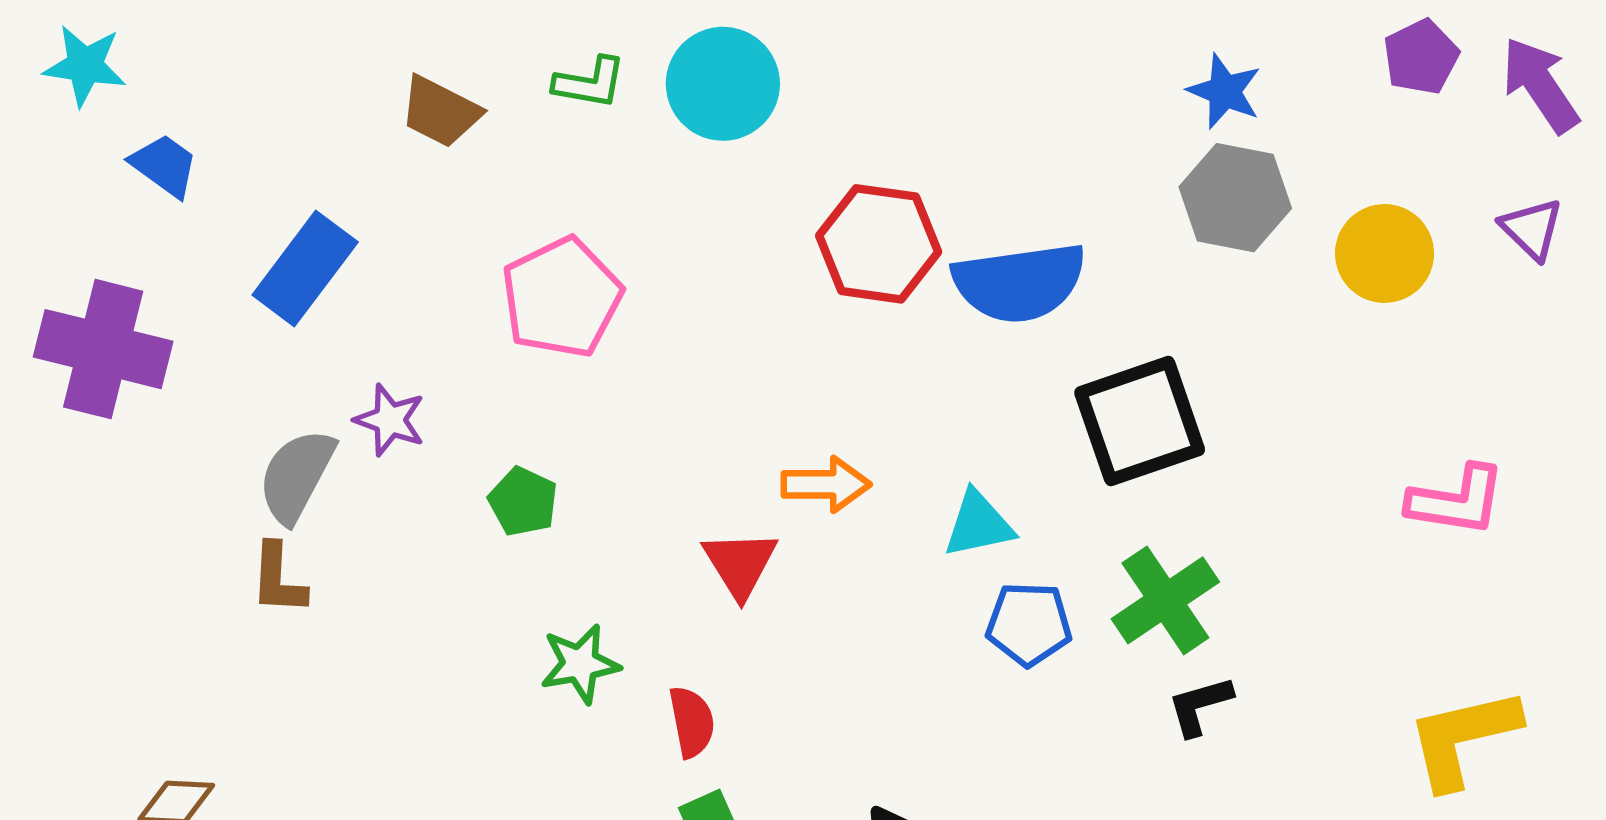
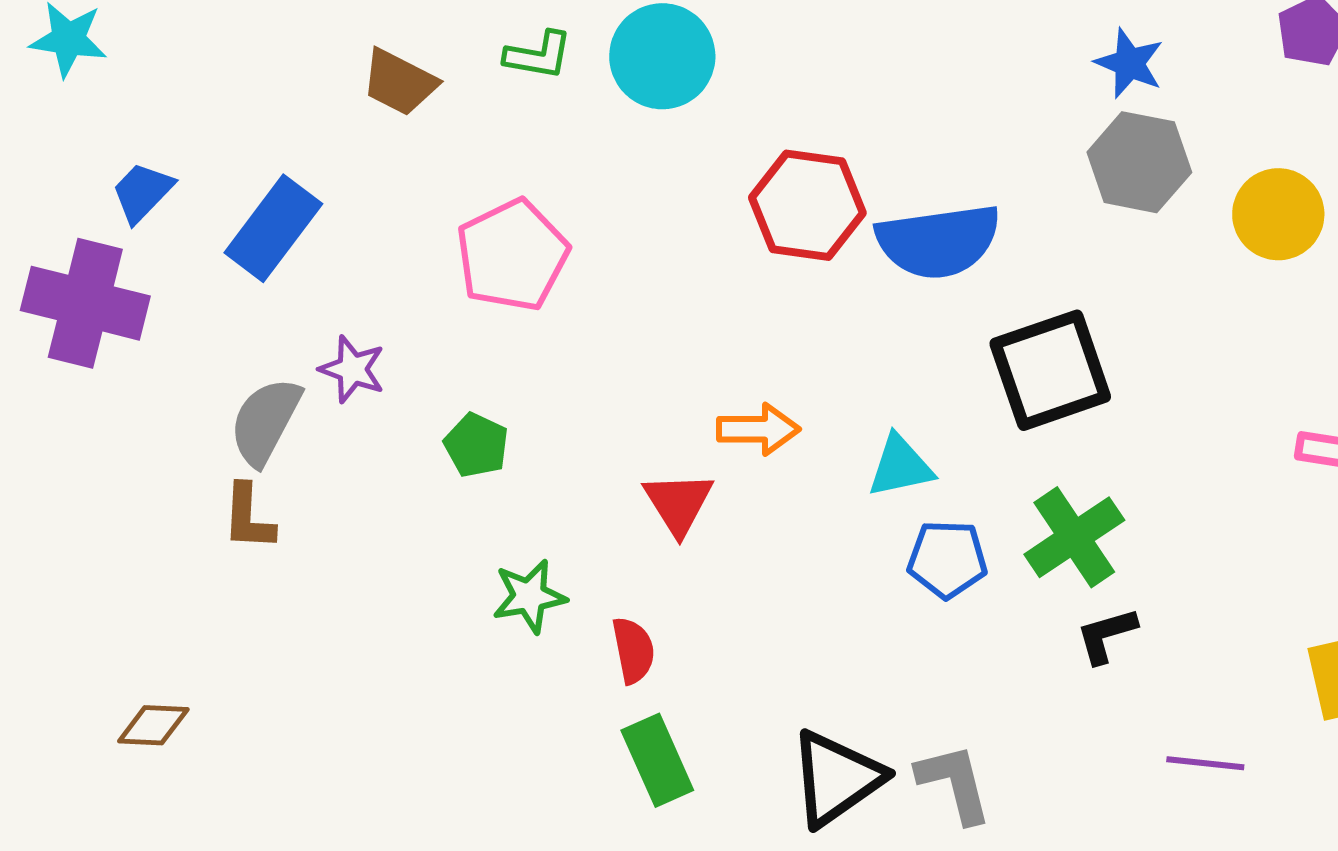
blue trapezoid: (164, 165) -> (142, 192), moved, turned -82

